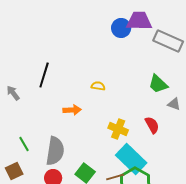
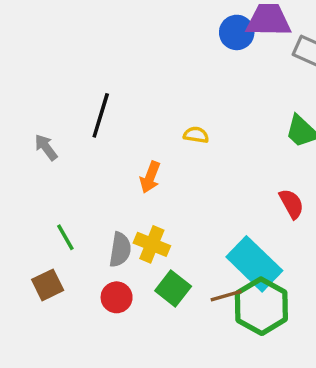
orange arrow: (72, 110) -> (150, 177), turned 114
yellow cross: (118, 129) -> (152, 244), moved
gray semicircle: (55, 151) -> (120, 250), size x0.7

